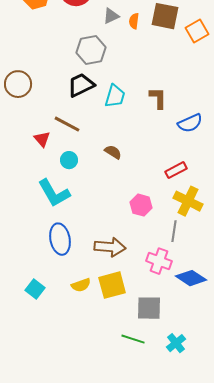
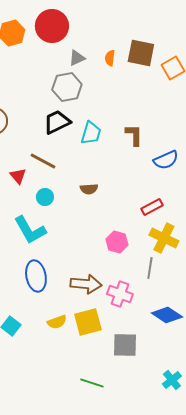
gray triangle: (111, 16) -> (77, 58), moved
brown semicircle: (113, 152) -> (89, 189), turned 144
pink cross: (159, 261) -> (120, 294), moved
green line: (133, 339) -> (92, 383), moved
cyan cross: (176, 343) -> (172, 380), moved

